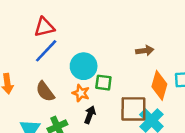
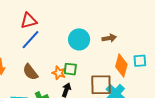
cyan circle: (84, 66) -> (79, 39), moved
green square: (103, 83) -> (70, 69), moved

